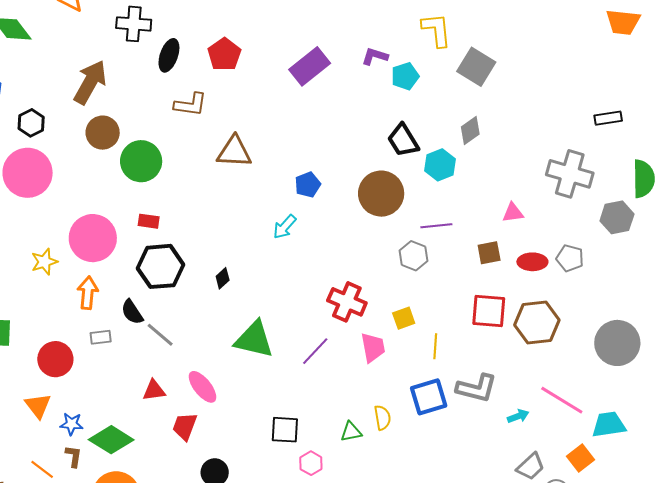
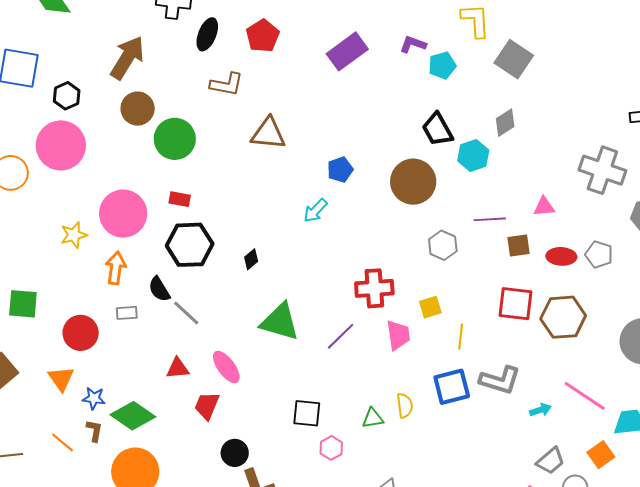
purple line: (436, 226) -> (490, 219), moved
red cross: (347, 302) -> (374, 288), turned -30

